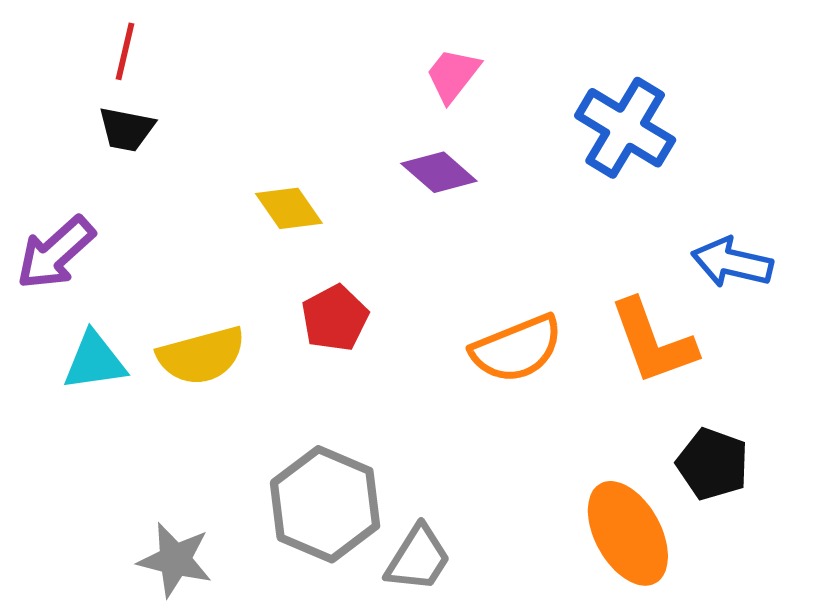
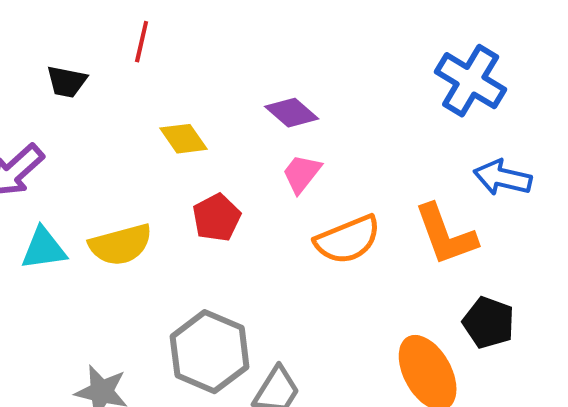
red line: (125, 51) -> (142, 42), moved
pink trapezoid: (453, 75) -> (302, 174), moved
blue cross: (625, 128) -> (471, 81), moved

